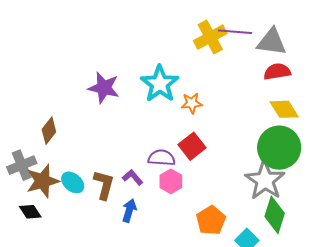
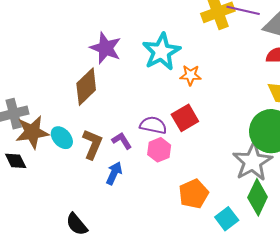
brown diamond: (49, 131) -> (86, 87), moved, size x1.4

